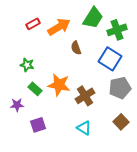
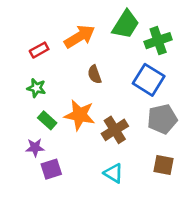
red rectangle: (33, 24) -> (39, 50), moved
brown semicircle: (76, 48) -> (95, 74), moved
purple star: (17, 105) -> (35, 147), moved
brown square: (121, 122) -> (164, 165), turned -35

